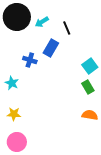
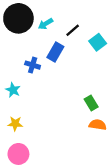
black line: (67, 28) -> (73, 30), turned 72
cyan square: (90, 66) -> (98, 42), moved
green rectangle: (88, 87) -> (91, 103), moved

